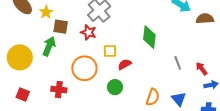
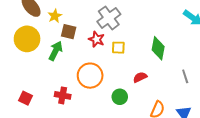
yellow square: (110, 51) -> (118, 48), moved
yellow circle: (20, 57) -> (27, 39), moved
red semicircle: (125, 64) -> (140, 77), moved

